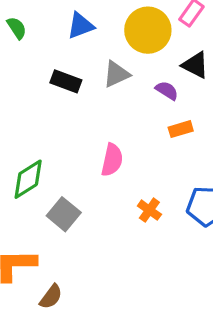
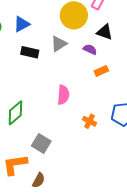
blue triangle: (81, 26) -> (22, 24), moved
gray square: (64, 214) -> (41, 144), moved

